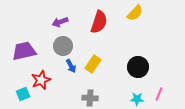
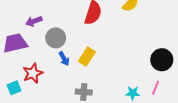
purple arrow: (60, 22) -> (34, 21), moved
black circle: (138, 67) -> (162, 60), moved

